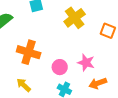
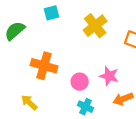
yellow arrow: (24, 85) -> (29, 102), moved

